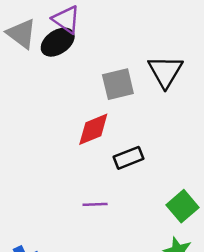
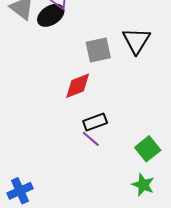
black rectangle: (128, 158) -> (95, 122), moved
purple line: (95, 204) -> (91, 139), moved, turned 42

